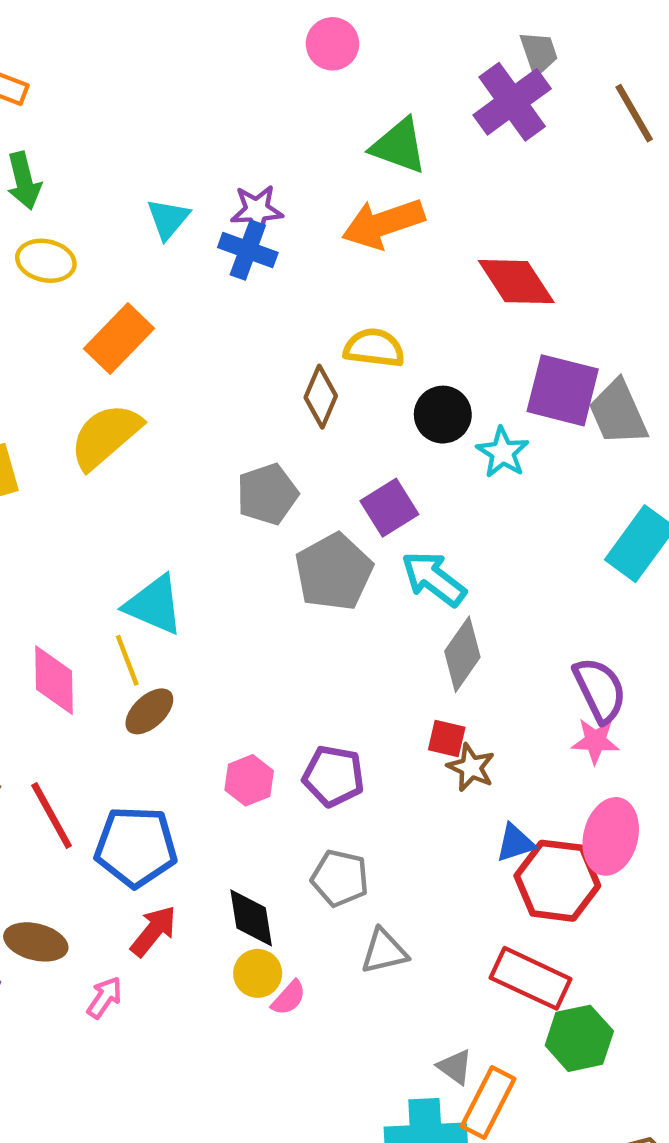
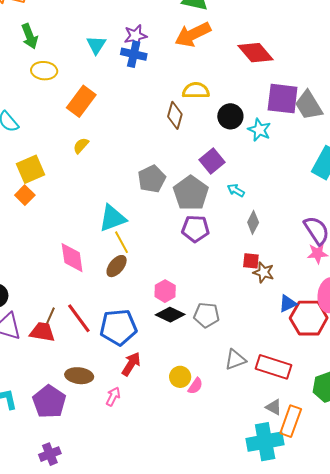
yellow semicircle: (105, 436) -> (81, 146), size x0.5
gray pentagon: (267, 494) -> (152, 179), moved
cyan arrow: (434, 579) -> (236, 190), size x0.6
cyan triangle: (154, 605) -> (112, 218), turned -36
gray diamond: (462, 654) -> (253, 222), size x0.7
yellow line: (127, 660) -> (122, 242), moved
purple pentagon: (333, 776) -> (195, 229), moved
gray pentagon: (340, 878) -> (206, 315), moved
black diamond: (251, 918) -> (170, 315), moved, turned -48
red rectangle: (531, 978) -> (274, 367), moved

